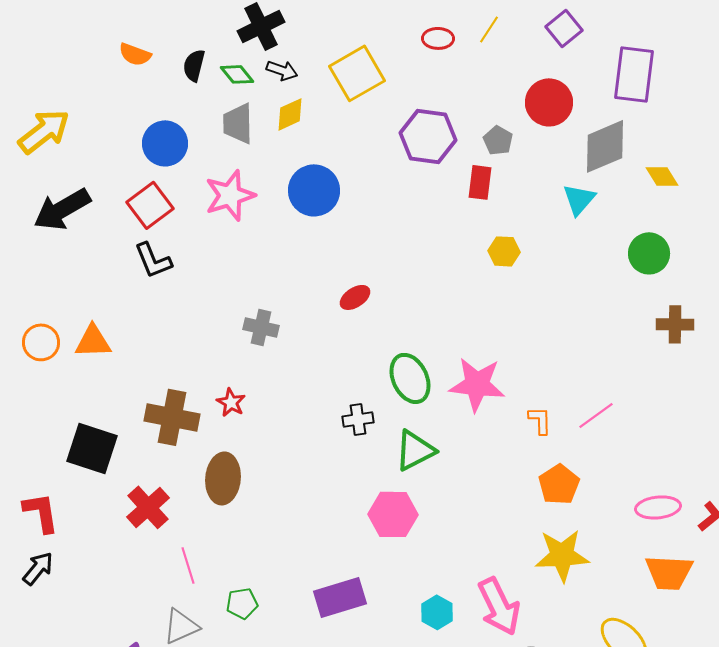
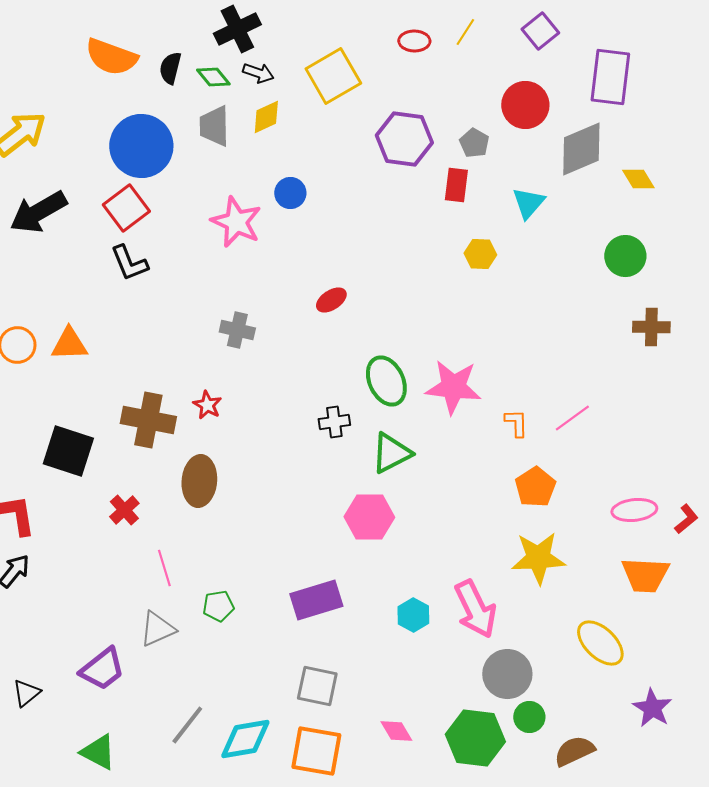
orange semicircle: (135, 54) -> (111, 57), size x1.6
blue circle: (165, 143) -> (141, 146), size x1.4
blue circle: (314, 190) -> (290, 193), size x0.6
pink star: (230, 195) -> (236, 222), moved, turned -30
cyan triangle: (579, 199) -> (528, 203), moved
red cross: (148, 507) -> (124, 510), size x0.7

